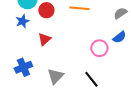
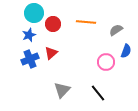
gray semicircle: (120, 13) -> (116, 30), moved
blue semicircle: (119, 37) -> (126, 51), turned -32
blue cross: (23, 67) -> (30, 59), moved

